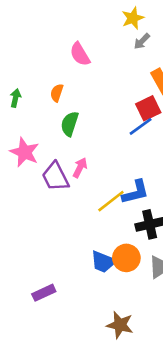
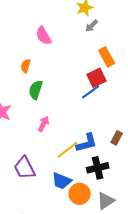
purple trapezoid: (55, 177) -> (25, 168), moved
blue trapezoid: (103, 262) -> (62, 181), moved

